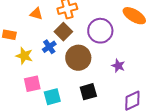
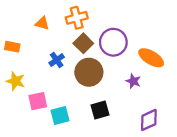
orange ellipse: (134, 16) -> (151, 58), moved
brown square: (63, 32) -> (83, 43), moved
yellow star: (24, 56) -> (16, 81), moved

